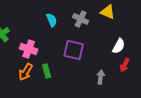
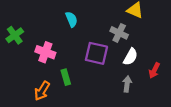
gray cross: (81, 19) -> (119, 33), moved
white semicircle: (119, 46) -> (130, 57), moved
orange arrow: (26, 72) -> (42, 91), moved

